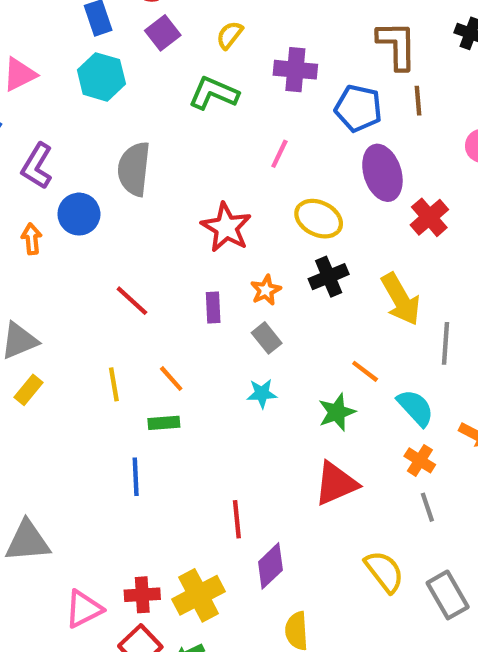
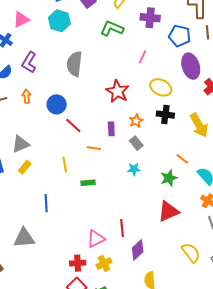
blue circle: (79, 214) -> (57, 104), moved
black cross: (329, 277) -> (165, 115), turned 30
orange line: (171, 379) -> (94, 148), moved, turned -40
blue line: (136, 477) -> (46, 203), moved
yellow cross: (198, 595) -> (104, 263), size x0.7
pink triangle: (84, 609) -> (96, 239), moved

